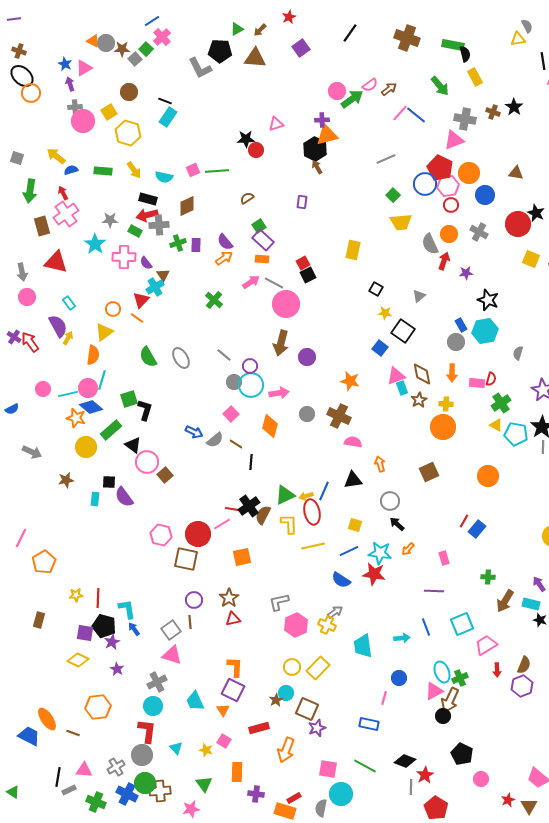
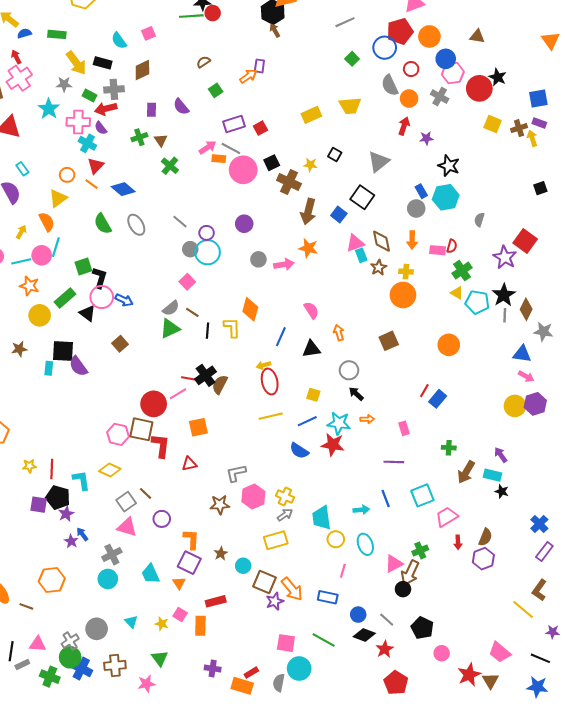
red pentagon: (440, 168) -> (400, 31), turned 30
yellow arrow: (134, 170) -> (76, 63), moved, size x1.4
green line: (217, 171) -> (191, 16), moved
cyan semicircle: (164, 177) -> (119, 41), turned 42
pink hexagon: (448, 186) -> (453, 73), moved
red arrow: (147, 215) -> (106, 109), moved
yellow trapezoid: (401, 222) -> (350, 106), moved
purple rectangle: (263, 240) -> (234, 124), moved, turned -60
green cross: (178, 243) -> (139, 137), moved
gray semicircle: (430, 244) -> (390, 85), moved
yellow rectangle: (353, 250) -> (311, 115), turned 54
orange arrow: (224, 258) -> (248, 76), moved
orange rectangle: (262, 259) -> (219, 159), moved
brown triangle: (163, 275) -> (161, 140), moved
black square: (308, 275) -> (272, 163), moved
cyan cross: (155, 287) -> (87, 143), moved, turned -30
gray triangle: (419, 296) -> (379, 162), size x1.6
yellow star: (385, 313) -> (310, 165), moved
yellow arrow: (68, 338) -> (21, 232), moved
brown arrow: (281, 343) -> (308, 212), moved
orange semicircle: (93, 355) -> (47, 222), turned -36
purple circle: (307, 357) -> (244, 224), moved
pink arrow: (279, 393) -> (284, 264), moved
blue diamond: (91, 407) -> (123, 189), moved
gray circle: (307, 414) -> (258, 259), moved
brown cross: (339, 416) -> (289, 182), moved
orange diamond: (270, 426) -> (250, 309), moved
blue arrow: (194, 432) -> (124, 300), moved
pink semicircle: (353, 442) -> (311, 310), turned 48
pink circle: (147, 462) -> (102, 297), moved
black square: (109, 482) -> (63, 351), size x1.6
blue line: (324, 491) -> (281, 337), moved
green triangle: (285, 495) -> (170, 329), moved
yellow L-shape: (289, 524) -> (232, 328), moved
pink hexagon: (161, 535) -> (118, 434), moved
orange arrow: (408, 549) -> (367, 419), turned -136
brown star: (229, 598) -> (220, 505), moved, turned 30
purple circle: (194, 600) -> (162, 519), moved
gray arrow: (335, 612) -> (285, 515), moved
red triangle: (233, 619) -> (189, 464), moved
brown line: (190, 622) -> (145, 493), turned -40
blue arrow: (134, 629) -> (82, 534), moved
yellow diamond: (78, 660) -> (110, 470), moved
yellow circle: (292, 667) -> (336, 539), moved
yellow rectangle: (318, 668) -> (276, 540), turned 30
cyan ellipse: (442, 672) -> (365, 544), moved
blue circle: (399, 678) -> (358, 615), moved
brown star: (276, 700) -> (221, 553), moved
red L-shape: (147, 731) -> (161, 446), moved
orange arrow: (286, 750) -> (292, 589), moved, turned -60
orange rectangle: (237, 772) -> (200, 626), moved
green circle: (145, 783) -> (70, 657), moved
gray line: (411, 787) -> (387, 620), moved, turned -49
red star: (508, 800) -> (469, 675), size x1.6

